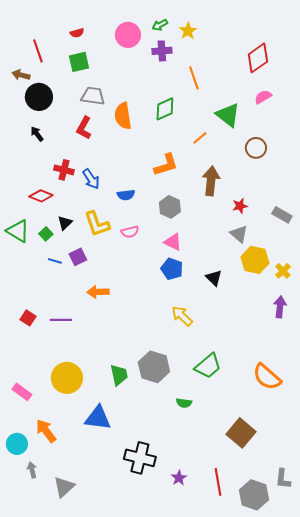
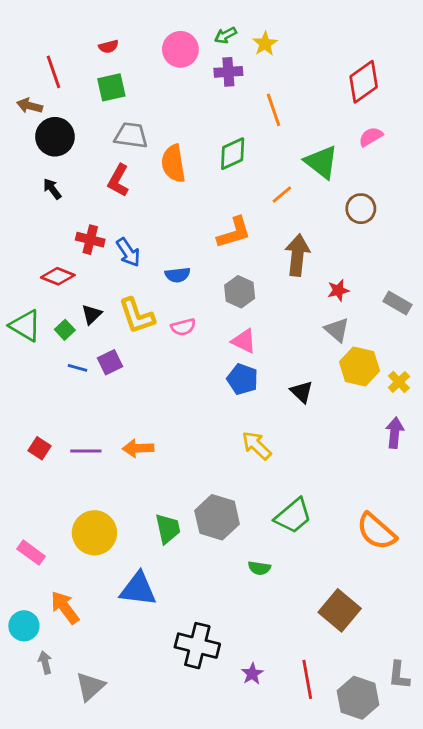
orange arrow: (98, 292) -> (138, 448), moved

